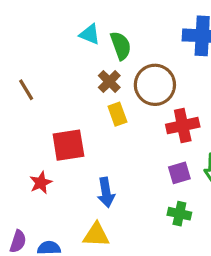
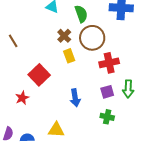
green semicircle: (121, 46) -> (81, 14), moved
red square: (68, 145) -> (39, 75), turned -35
blue arrow: (106, 192) -> (75, 98), moved

